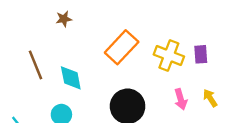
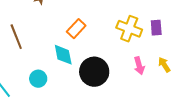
orange rectangle: (122, 47) -> (76, 29), moved, size x0.7
cyan diamond: (71, 78) -> (63, 55), moved

